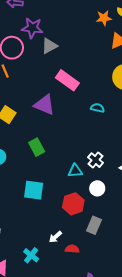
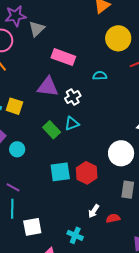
white cross: (95, 160) -> (73, 97), moved, turned 35
cyan triangle: (75, 171) -> (72, 124), moved
white circle: (97, 188) -> (121, 153), size x1.6
red hexagon: (73, 204) -> (87, 173), moved

